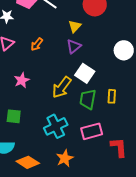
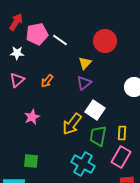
green square: (14, 116) -> (31, 161), moved
cyan cross: (56, 126) -> (83, 164), moved, turned -35
pink rectangle: (92, 131) -> (121, 157), moved, turned -45

